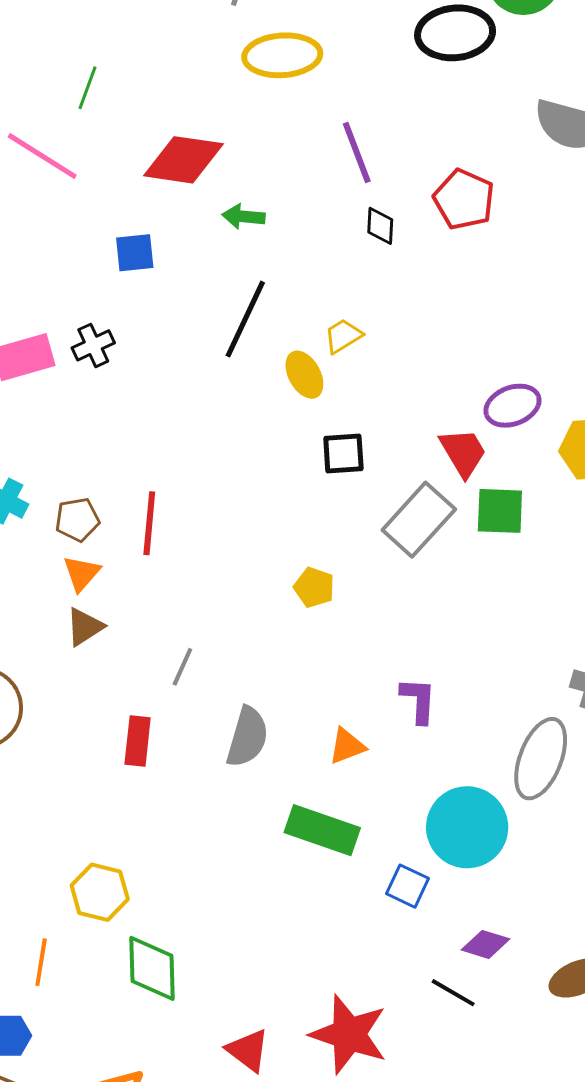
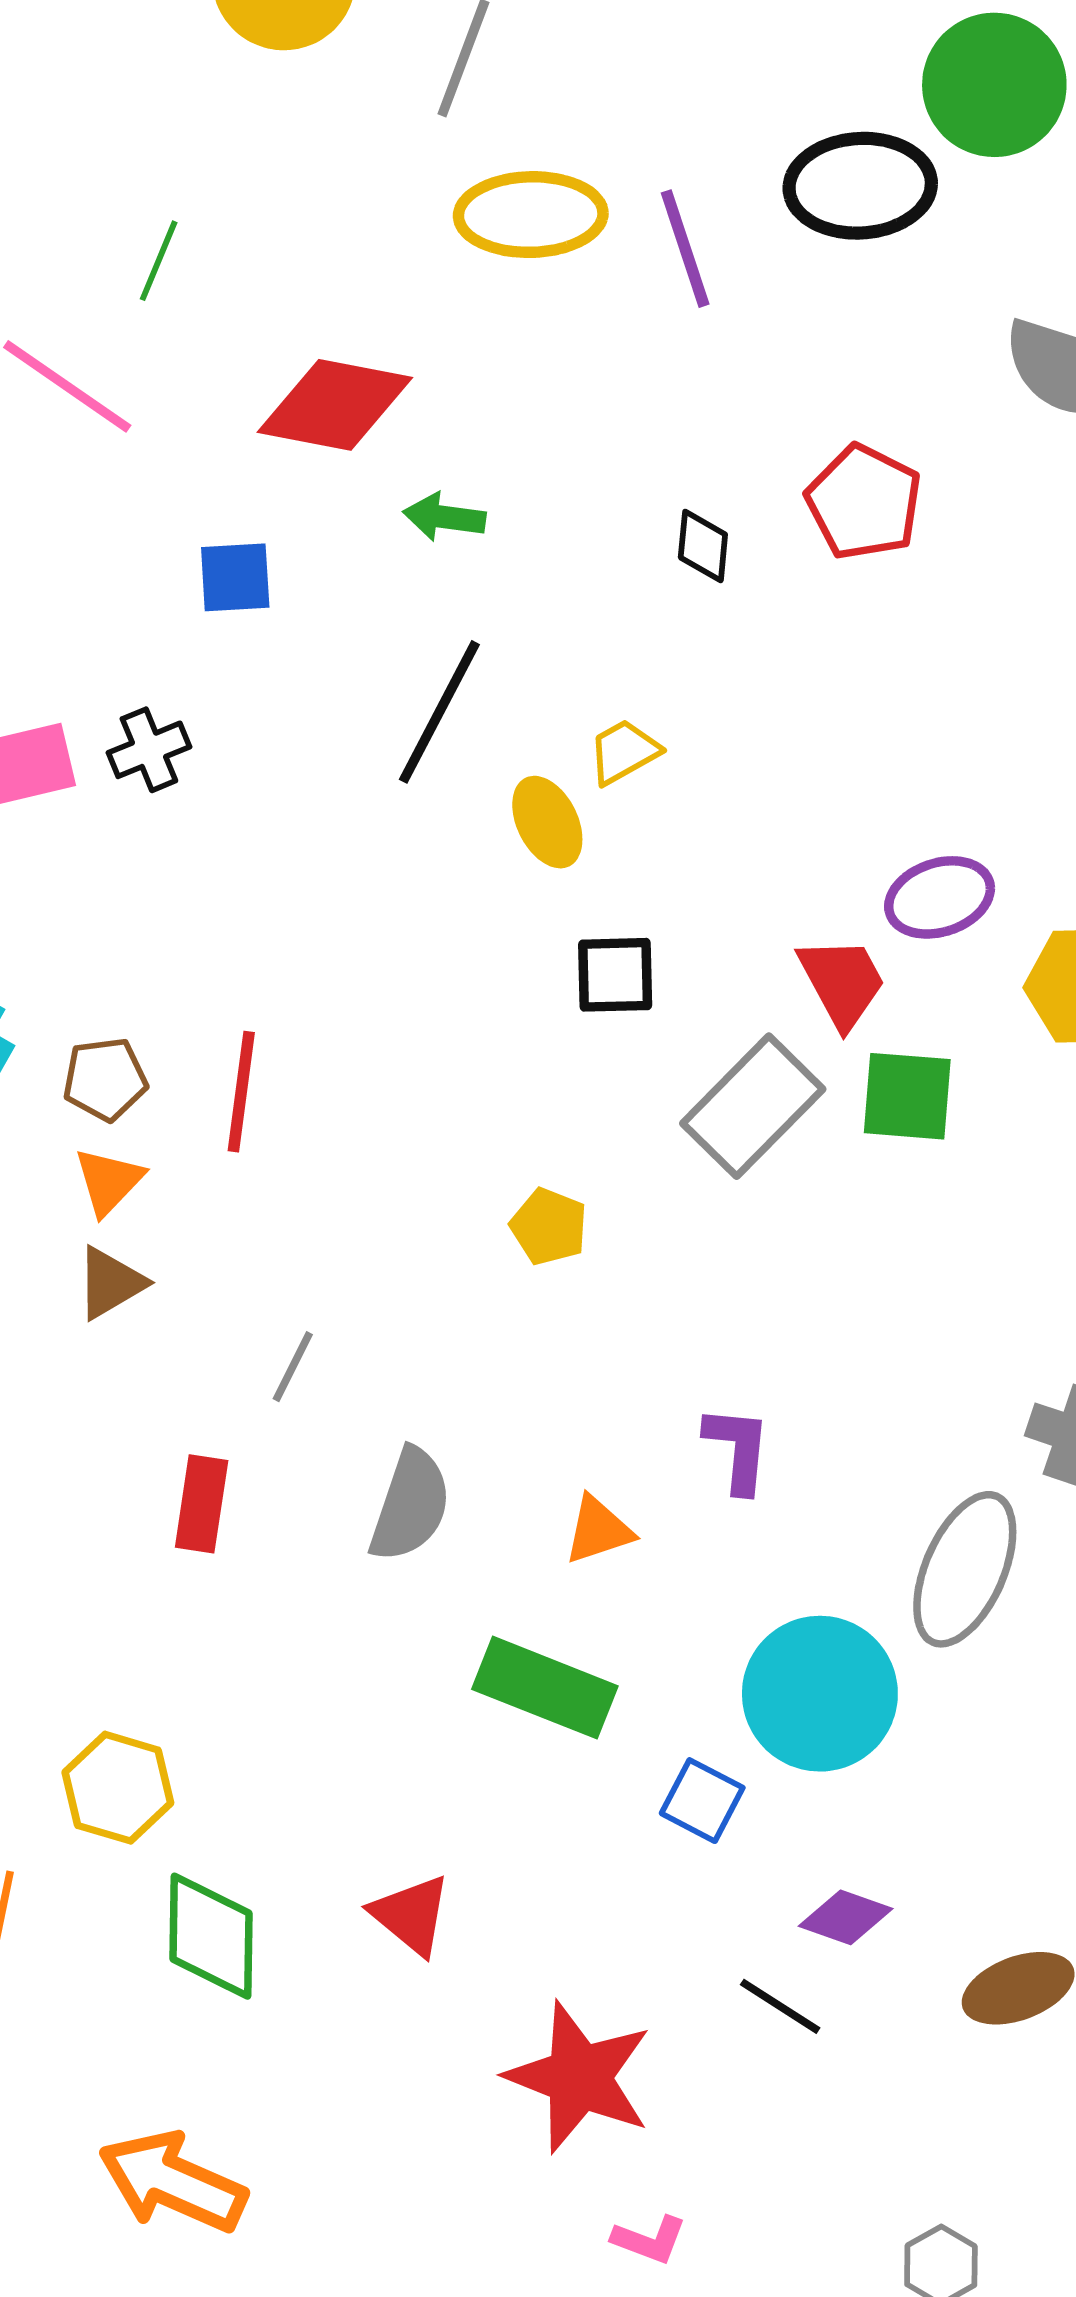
purple line: (357, 152) -> (685, 249), moved
red triangle: (248, 1050) -> (411, 1915), moved

